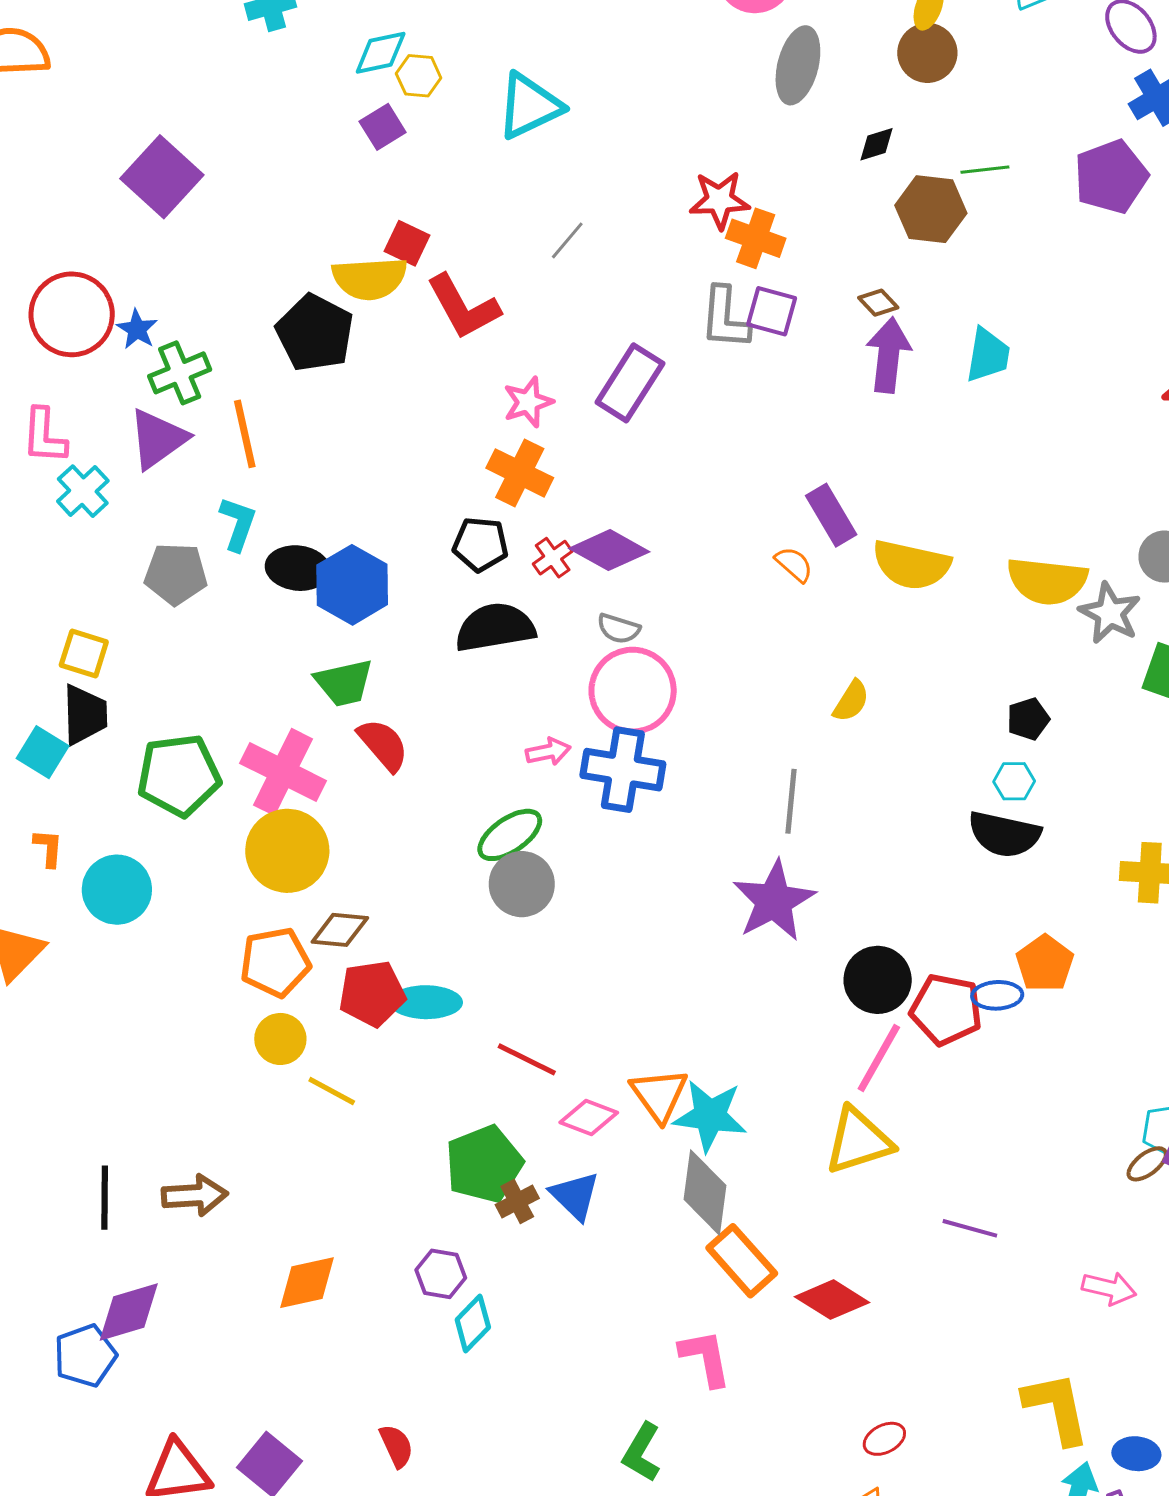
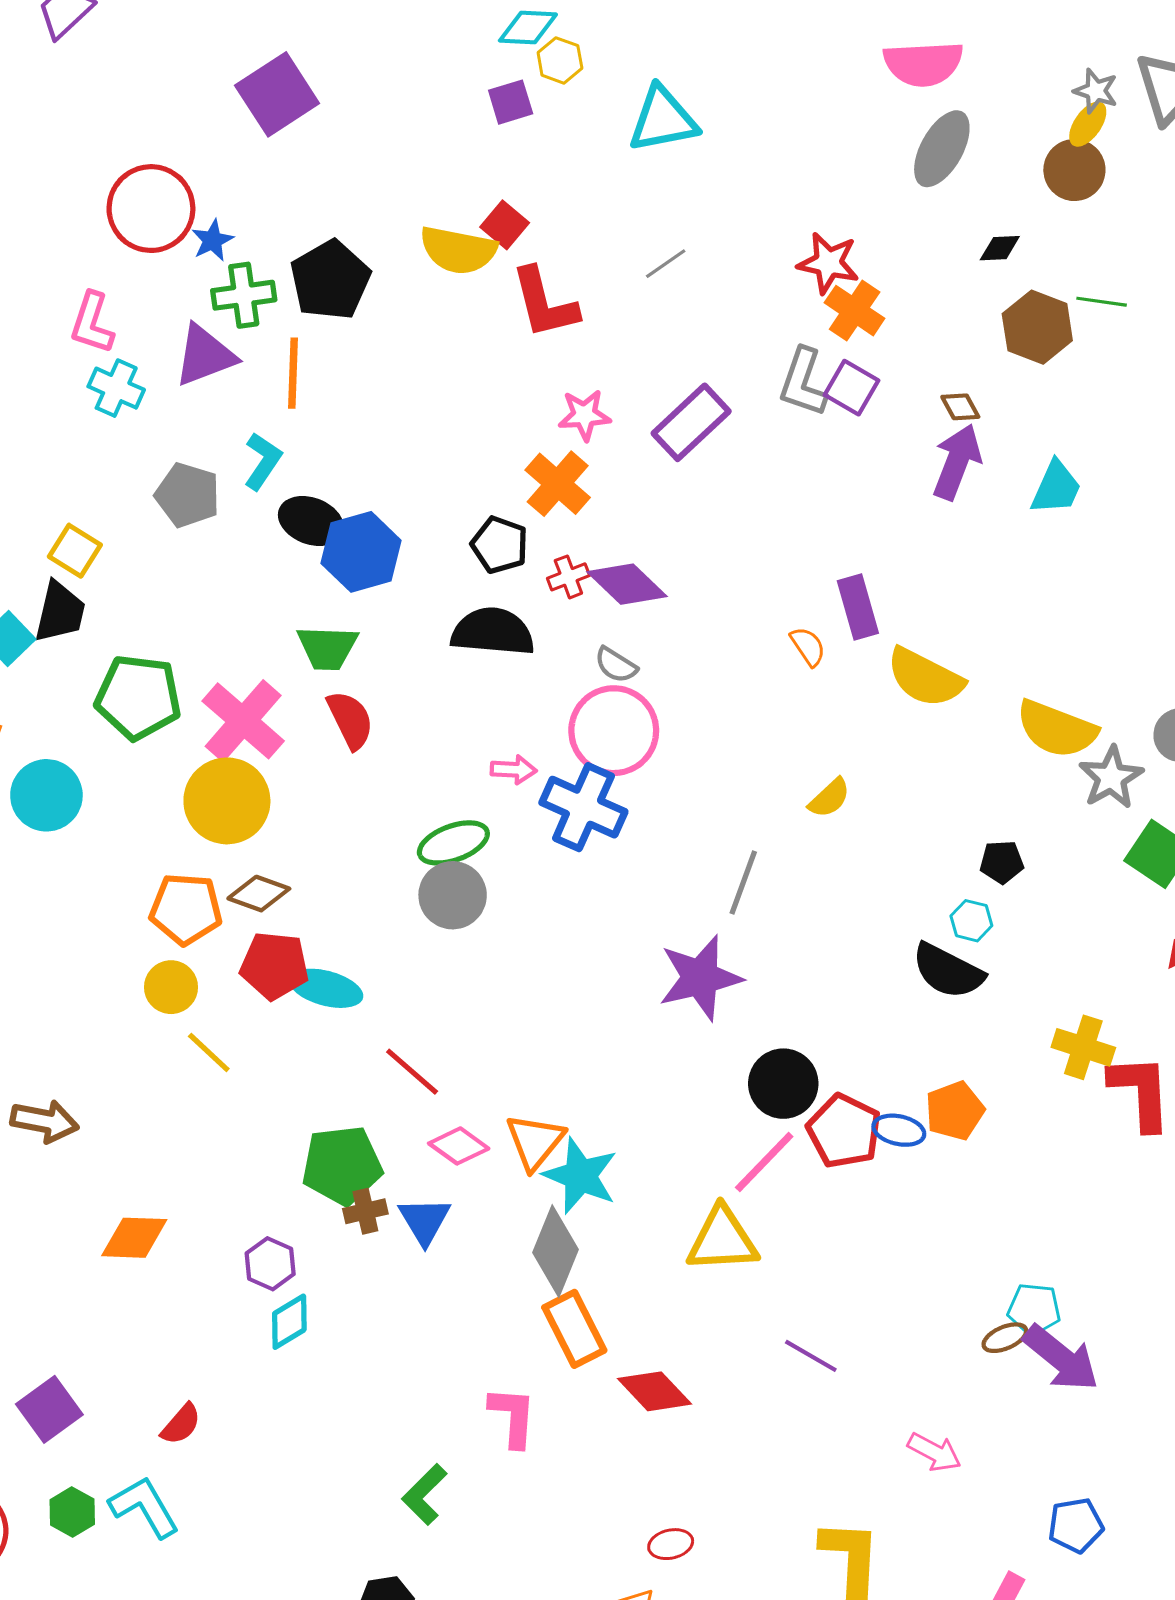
black pentagon: (315, 333) -> (330, 280), moved
cyan cross: (83, 491) -> (116, 388), turned -38
red semicircle: (396, 1446) -> (181, 1424), turned 51

